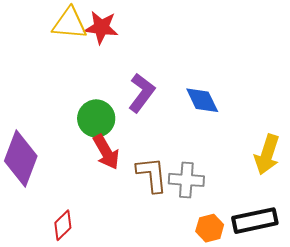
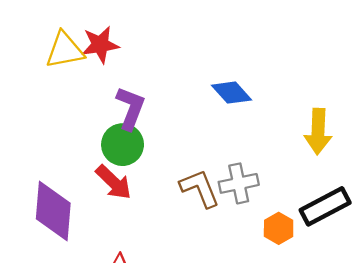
purple L-shape: (142, 93) -> (131, 108), moved
red arrow: (106, 152) -> (114, 182), moved

